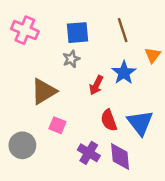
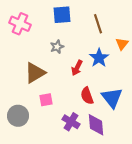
blue square: (77, 33) -> (62, 15), moved
pink square: (57, 125) -> (46, 100), turned -32

